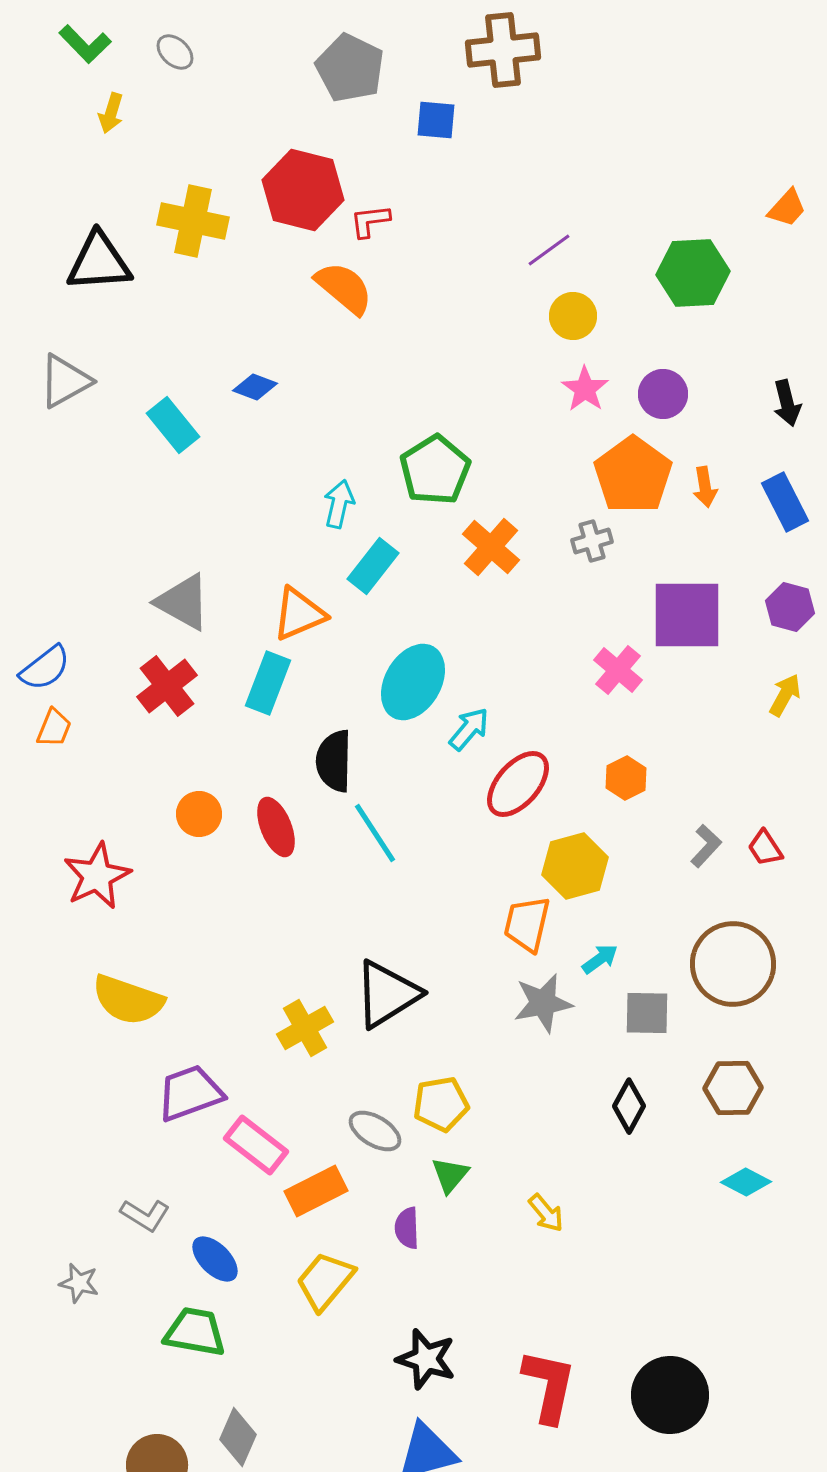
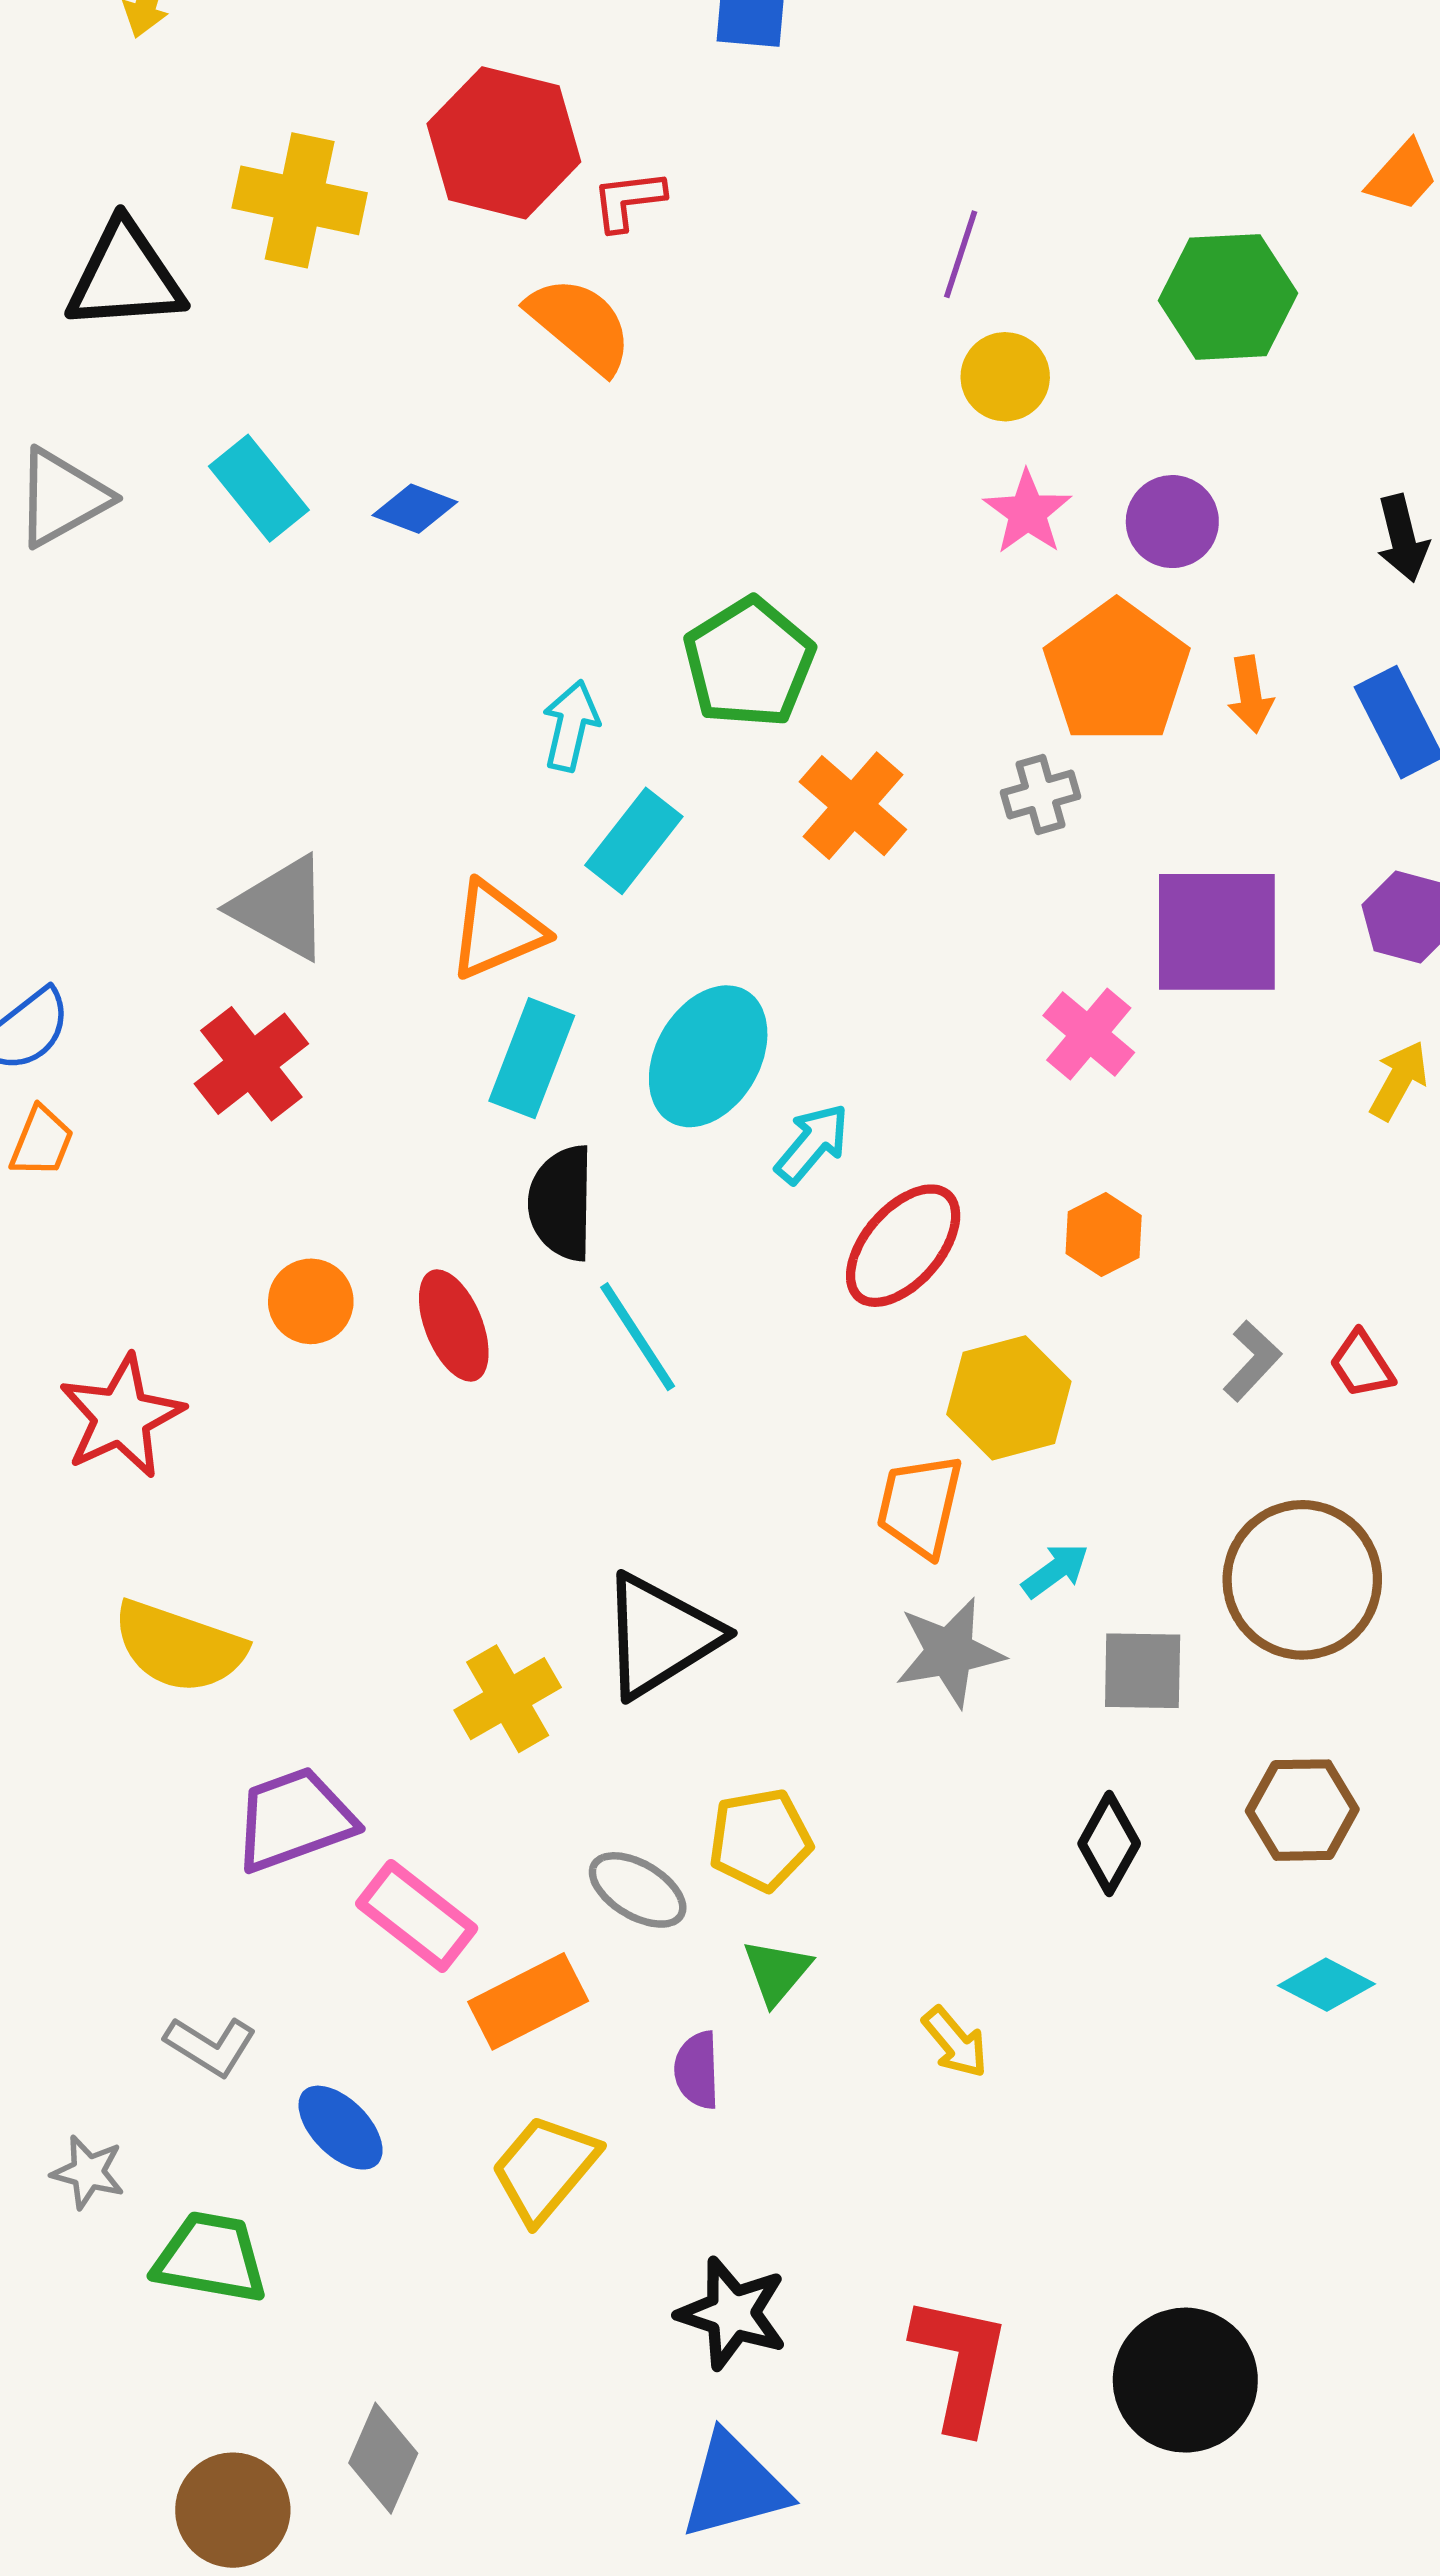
purple line: (549, 250) -> (961, 254), turned -36
cyan rectangle: (173, 425) -> (259, 488), moved
cyan rectangle: (268, 683) -> (532, 1058), moved
green trapezoid: (195, 1332) -> (211, 2258), moved

